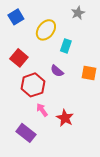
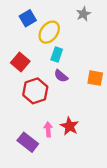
blue square: (16, 17) -> (28, 18), moved
cyan rectangle: (66, 46) -> (57, 55), moved
pink arrow: (42, 110) -> (48, 129), moved, turned 32

